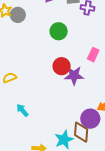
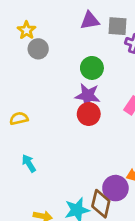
gray circle: (18, 15) -> (38, 49), moved
purple star: (74, 76) -> (88, 96), moved

